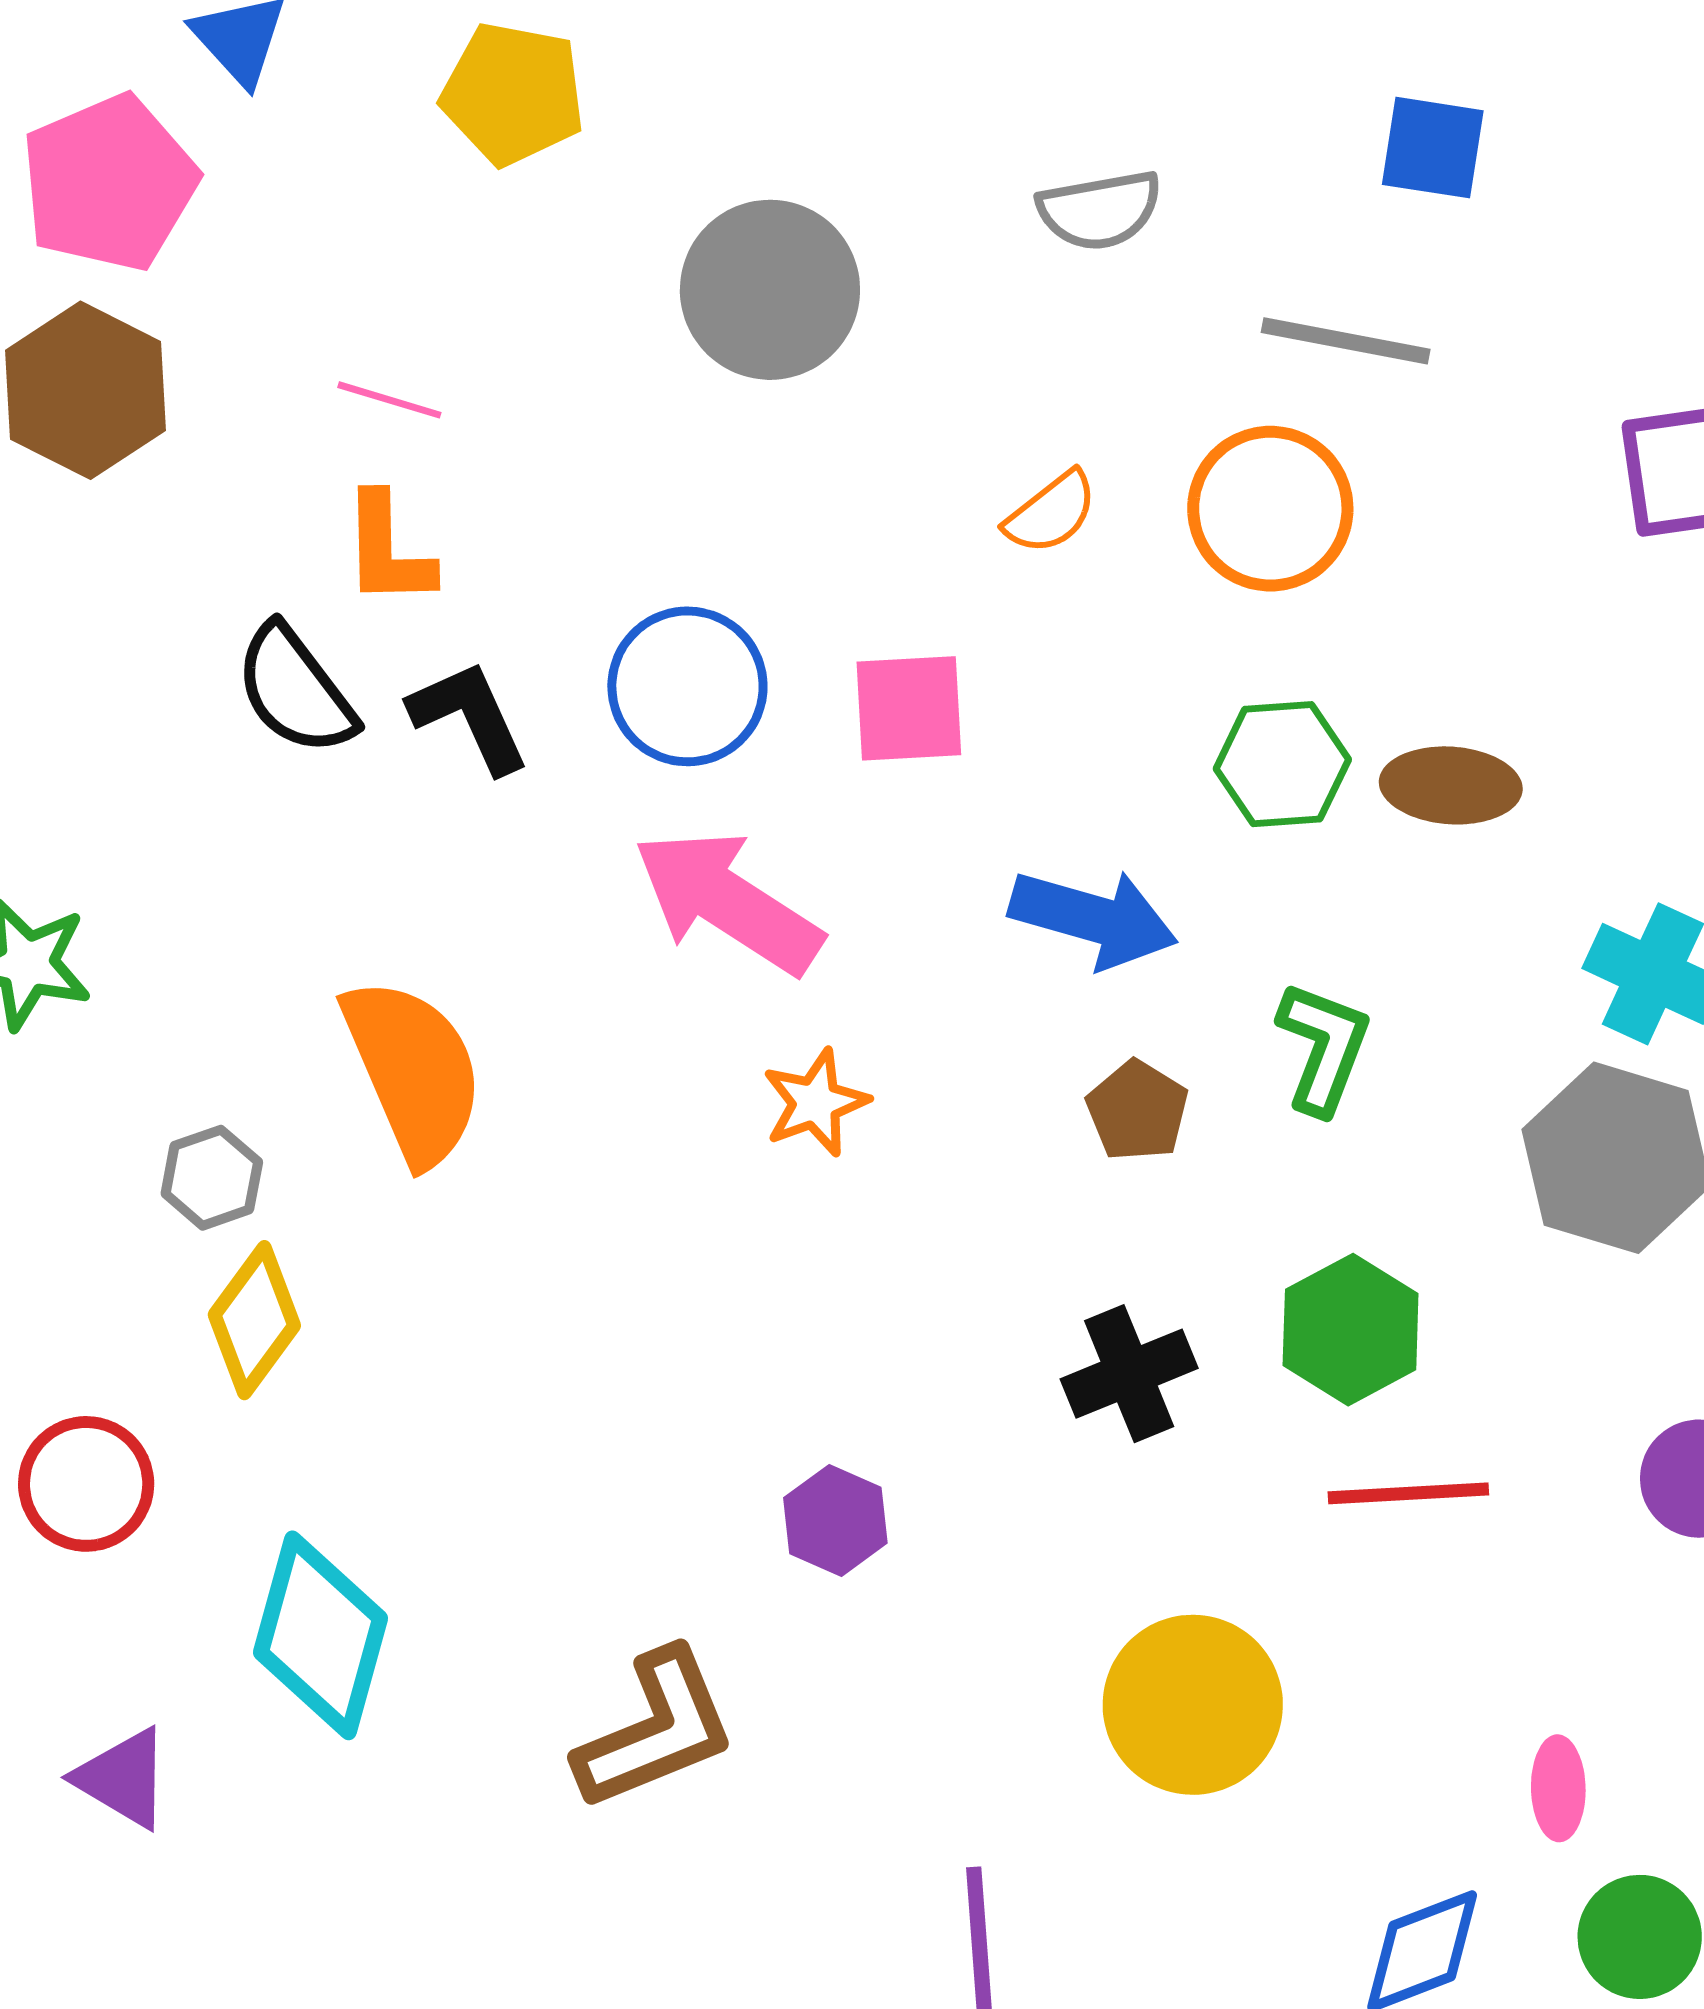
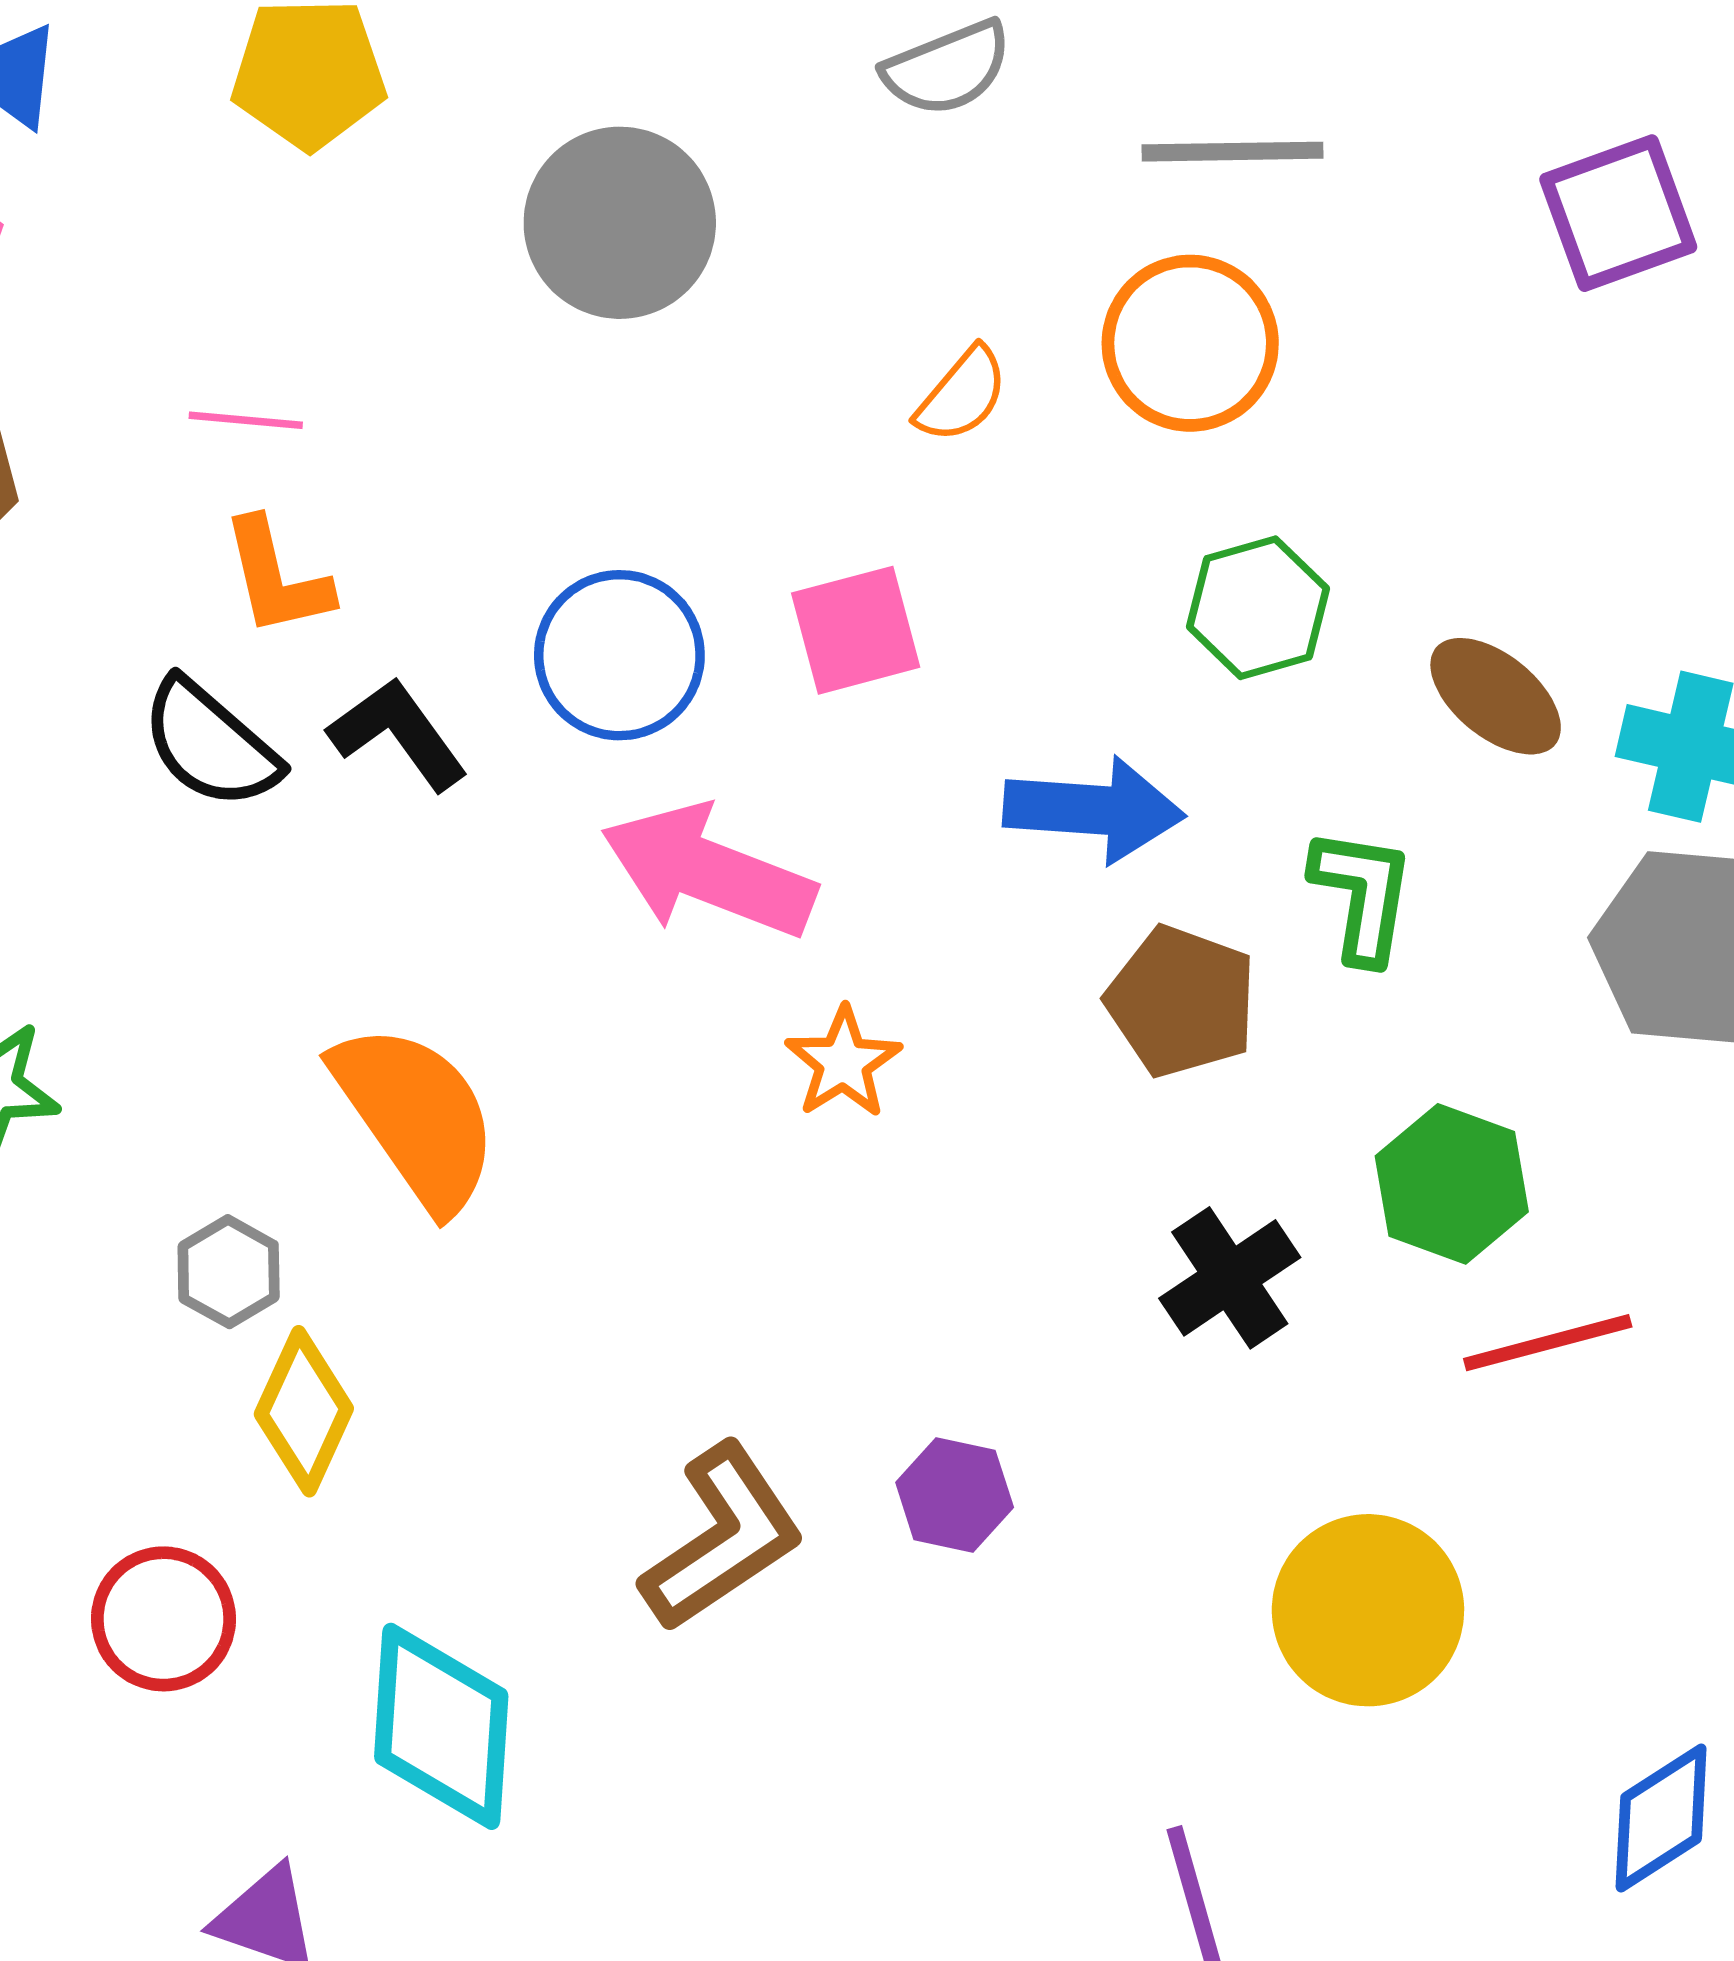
brown ellipse: (1451, 785) -> (1496, 696), moved, turned 47
brown pentagon: (1137, 1111) -> (1182, 1001), size x1.4
brown L-shape: (656, 1730) -> (723, 1538), moved

